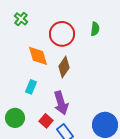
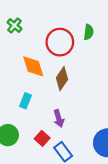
green semicircle: (95, 29) -> (89, 32), moved
purple arrow: (61, 103) -> (59, 118), size x0.7

